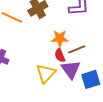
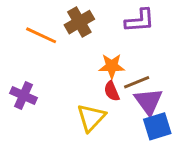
purple triangle: (71, 69) -> (148, 101), moved

